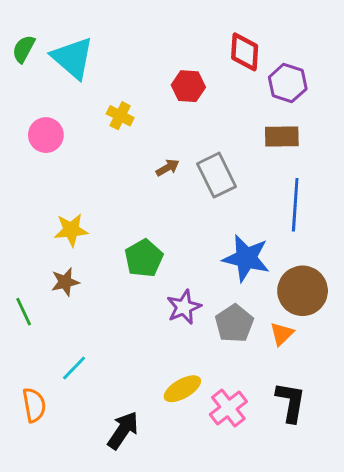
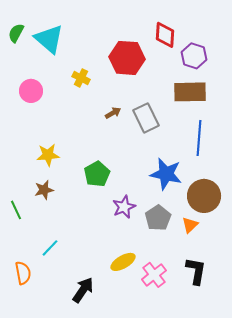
red hexagon: (188, 86) -> (127, 58), size x1.6
brown rectangle: (282, 137) -> (190, 92), size x1.4

